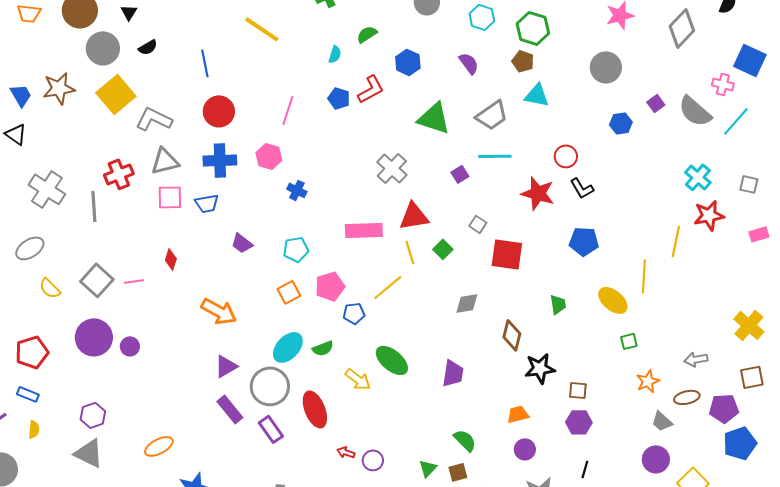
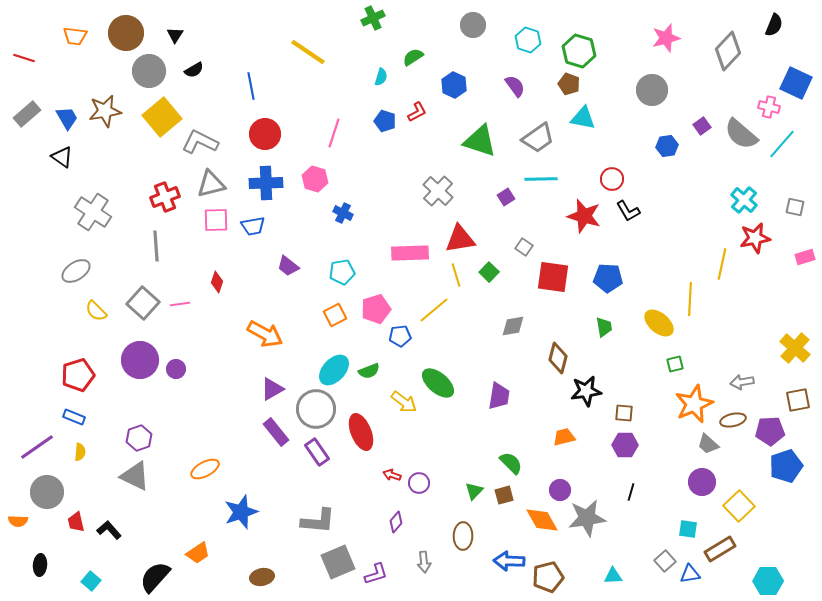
red L-shape: (371, 89) -> (417, 112), size x0.7
gray line: (94, 206) -> (156, 246), moved
blue pentagon: (584, 241) -> (608, 278), moved
orange star: (648, 381) -> (694, 404), size x1.6
purple circle: (525, 449) -> (560, 490), moved

